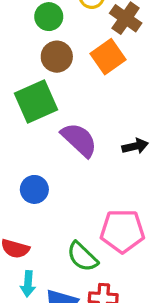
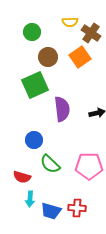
green circle: (49, 17) -> (32, 32), moved
purple semicircle: (79, 140) -> (62, 109), turned 40
green semicircle: (82, 257) -> (50, 164), moved

